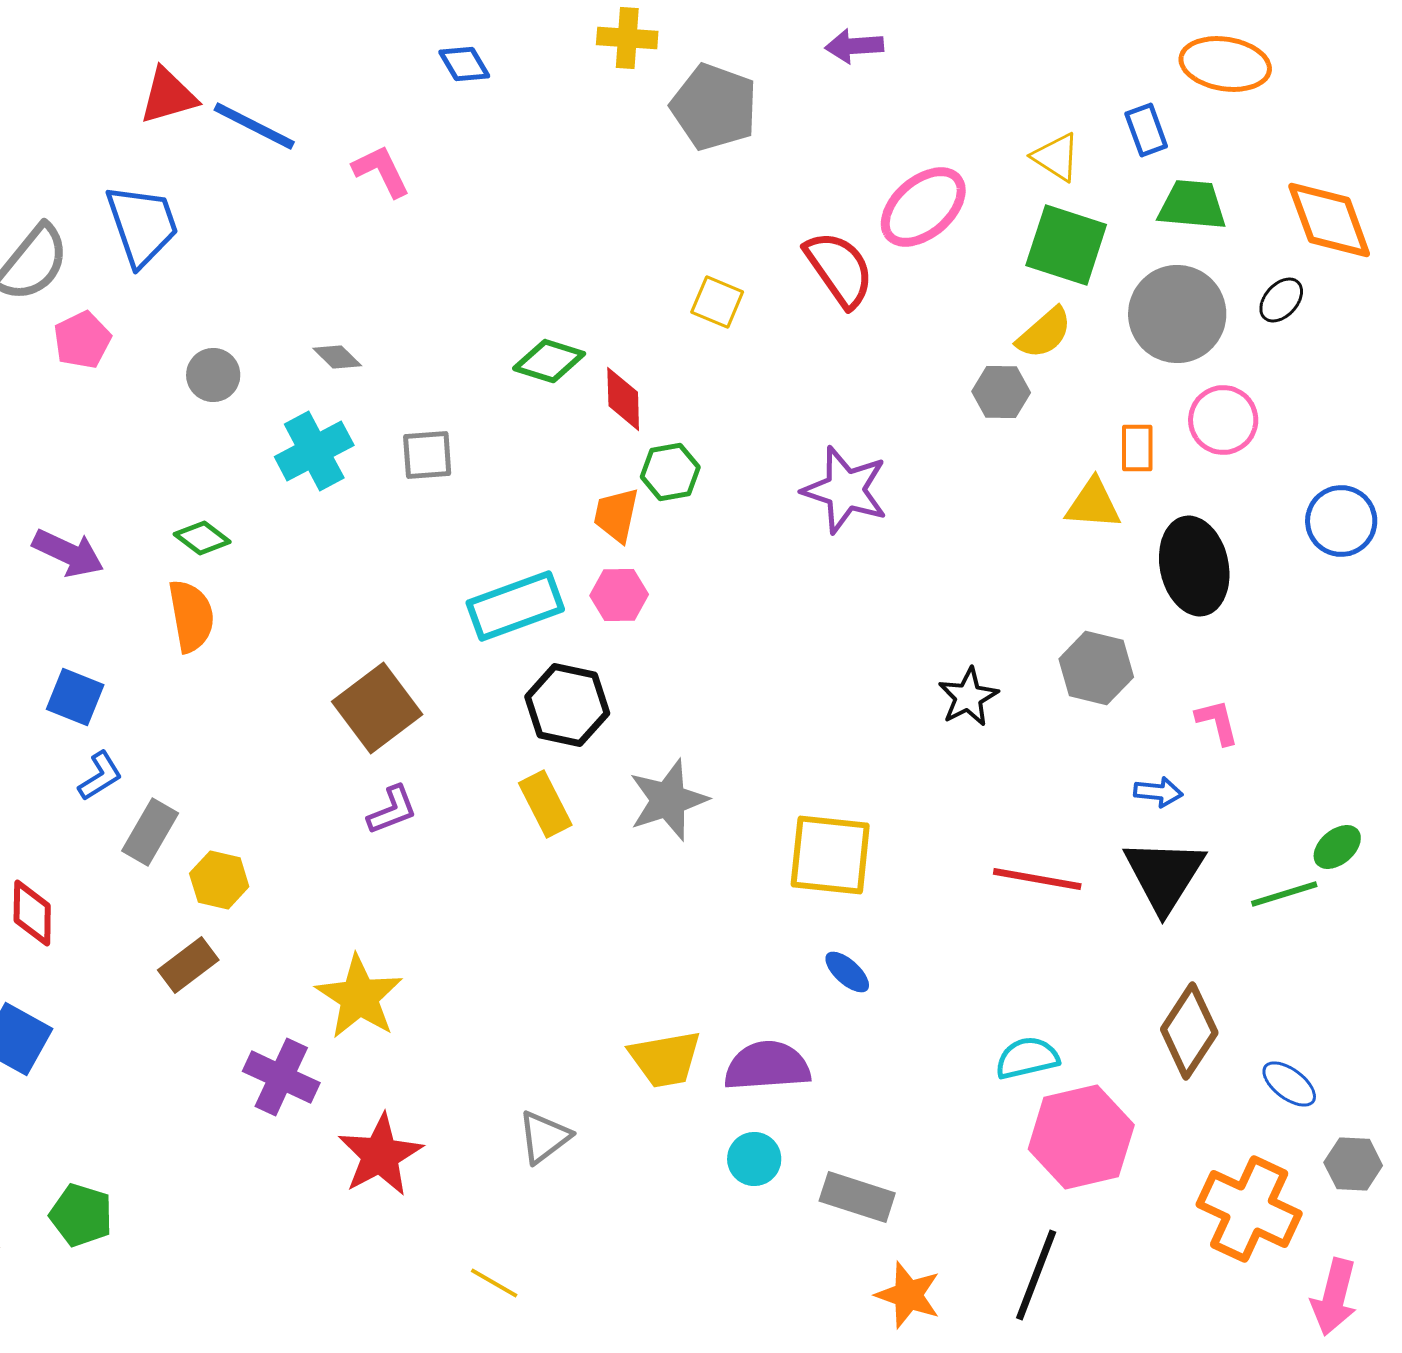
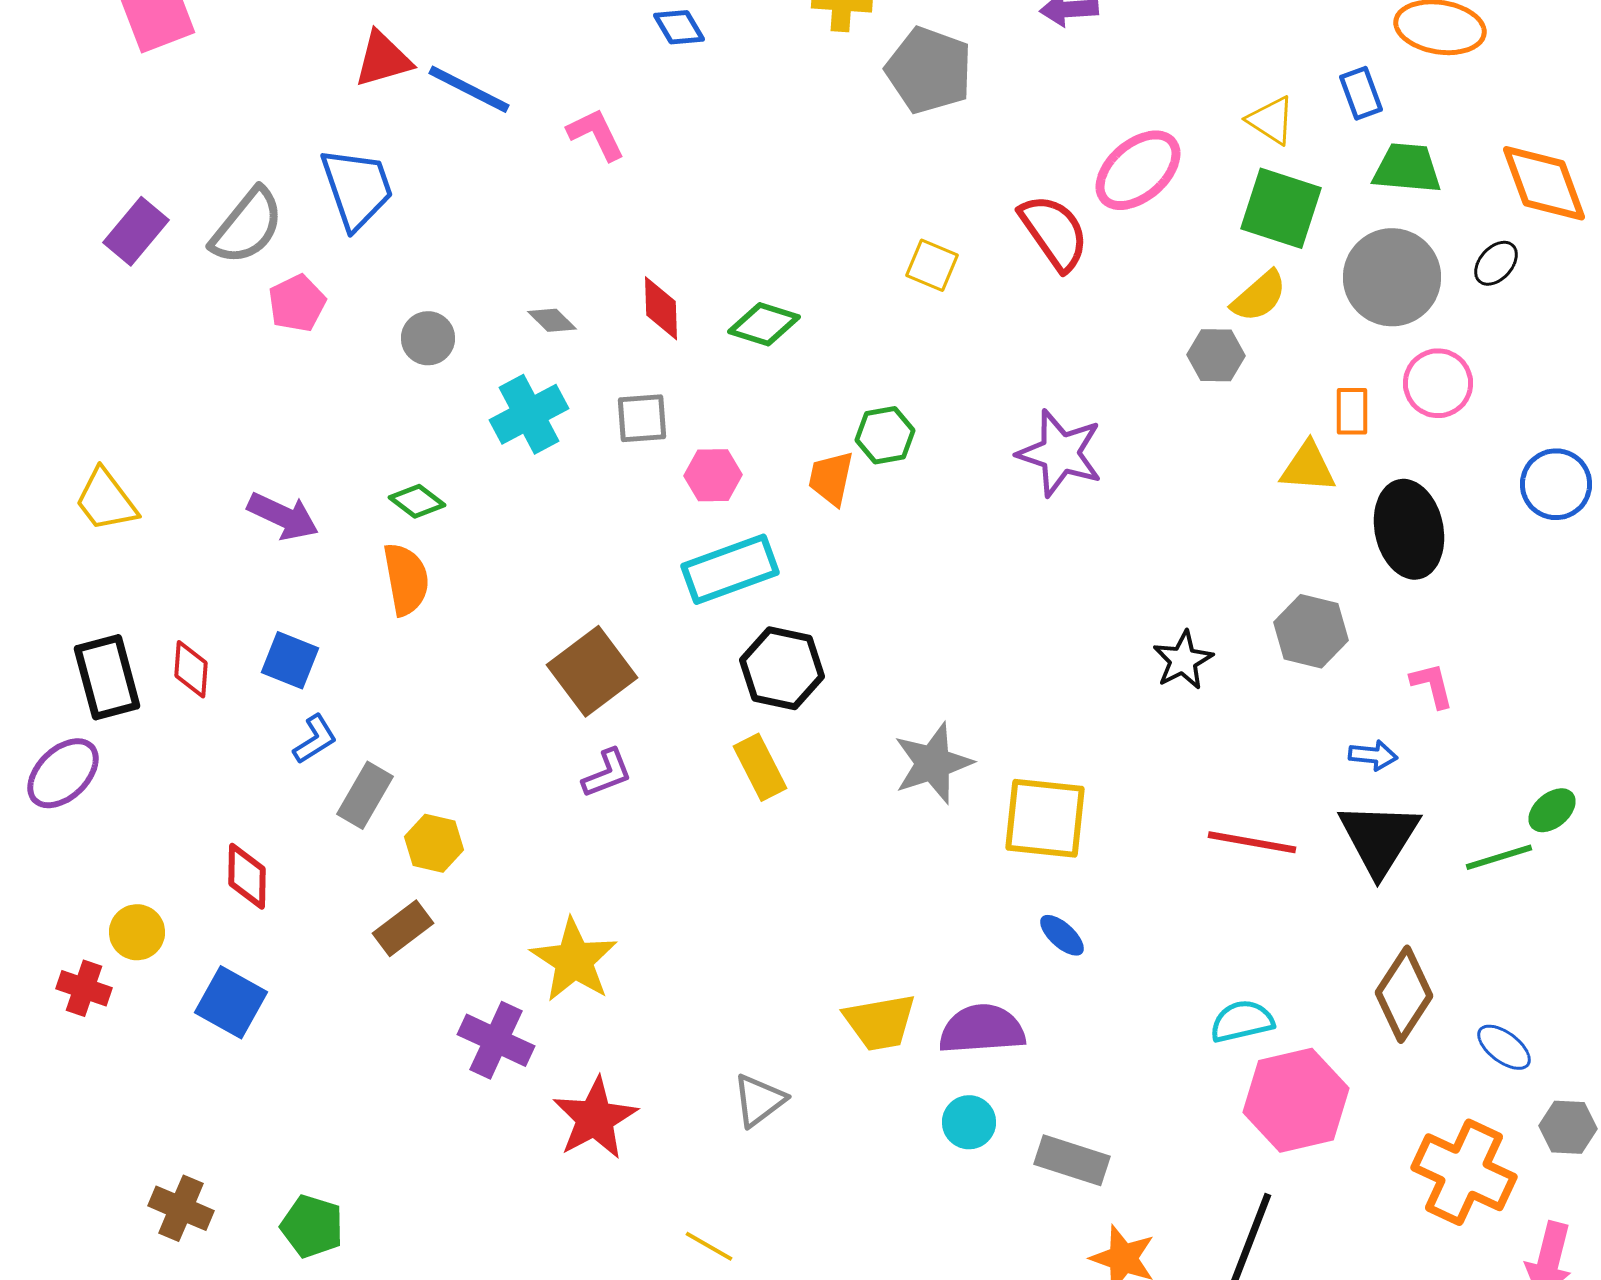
red diamond: (623, 399) -> (661, 308), moved
pink hexagon: (619, 595) -> (713, 475), moved
gray star: (668, 800) -> (933, 763), moved
green pentagon: (81, 1215) -> (312, 1226), moved

